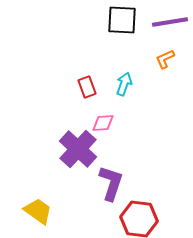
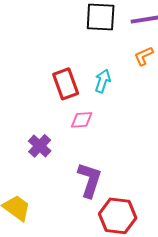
red rectangle: (87, 87) -> (66, 84), size x1.4
purple cross: (78, 149) -> (40, 146), moved, size x0.6

